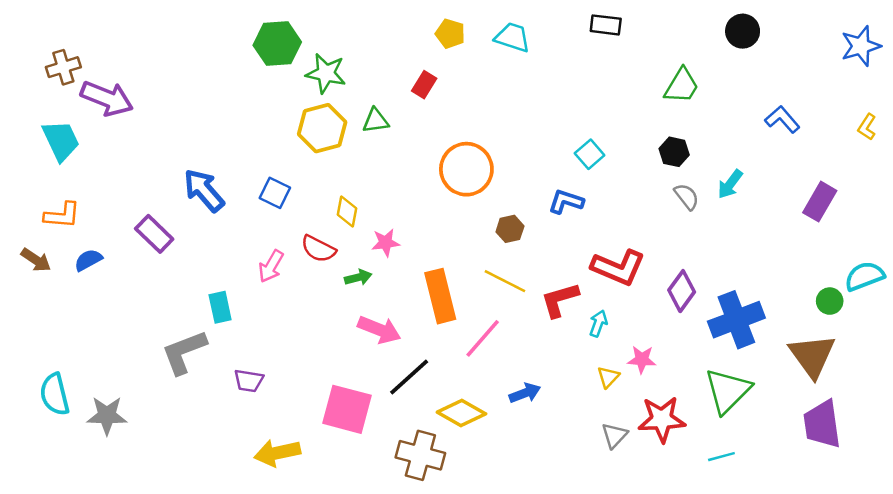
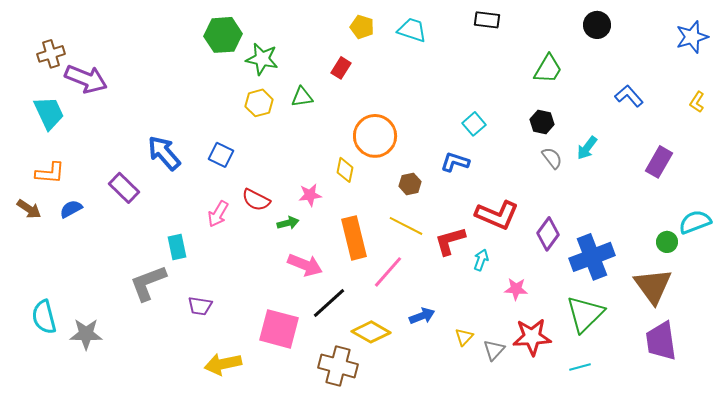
yellow hexagon: (322, 128) -> (259, 103), size x0.7
yellow diamond: (347, 211) -> (345, 170), moved
yellow triangle: (608, 377) -> (464, 337), moved

